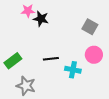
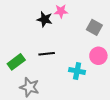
pink star: (28, 11) -> (61, 11), moved
black line: (51, 59) -> (47, 54), moved

